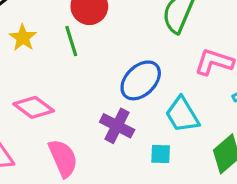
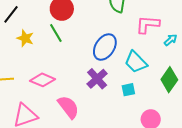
purple cross: (117, 126) -> (97, 79), turned 35

